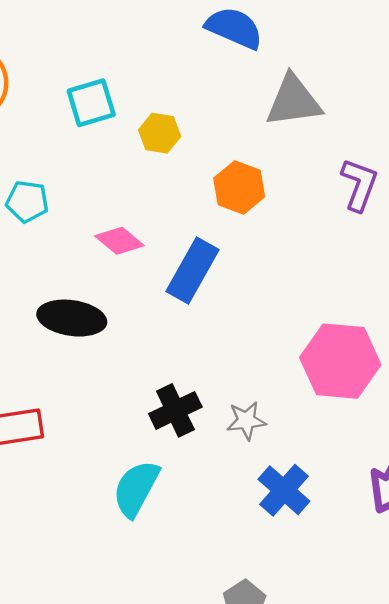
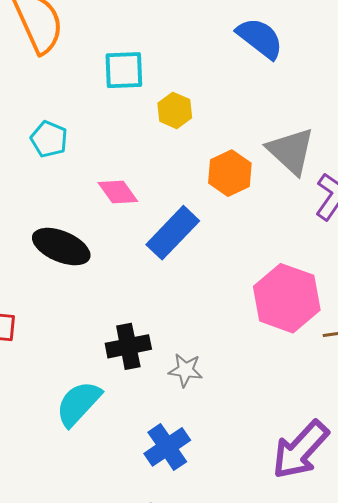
gray triangle: (293, 101) -> (291, 151), moved, turned 36
pink hexagon: (340, 361) -> (287, 298), moved
blue cross: (284, 490) -> (167, 447), moved

